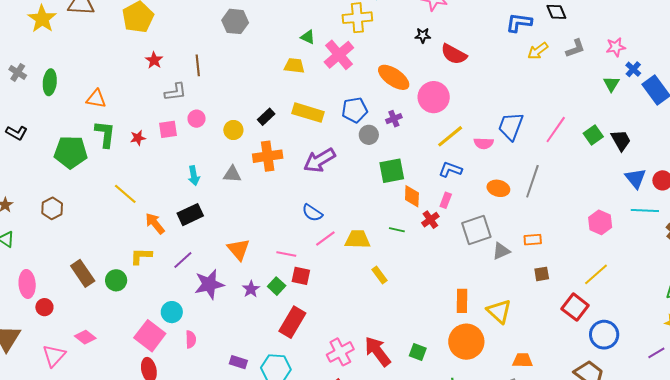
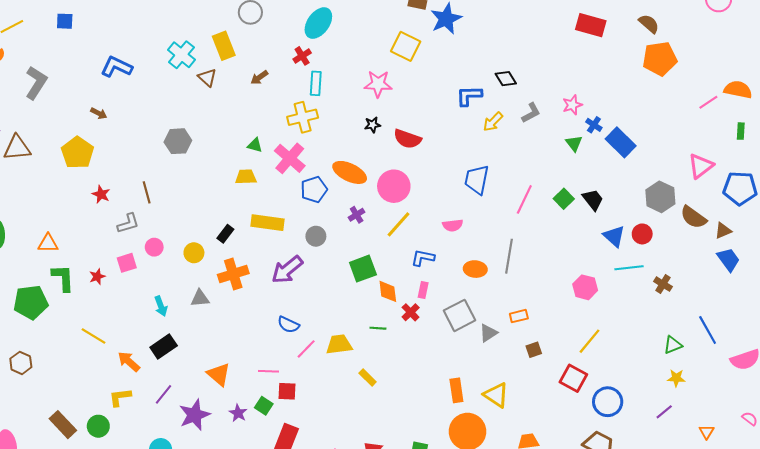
blue pentagon: (355, 110) -> (314, 190), moved
blue trapezoid: (511, 126) -> (477, 180), moved
gray circle: (369, 135) -> (316, 236), moved
yellow line: (450, 136) -> (399, 224), moved

